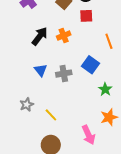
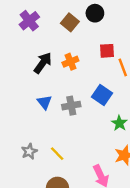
red square: (86, 16) -> (107, 51), moved
gray star: (27, 105) -> (29, 151), moved

